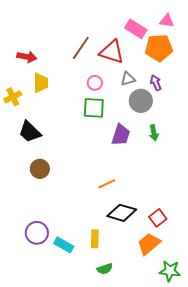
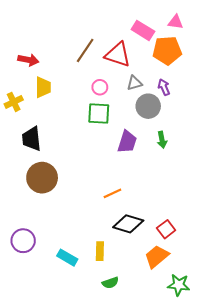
black trapezoid: (30, 132) -> (32, 139), turned 40
brown circle: (40, 169) -> (42, 178), size x1.5
purple circle: (37, 233) -> (23, 241), moved

